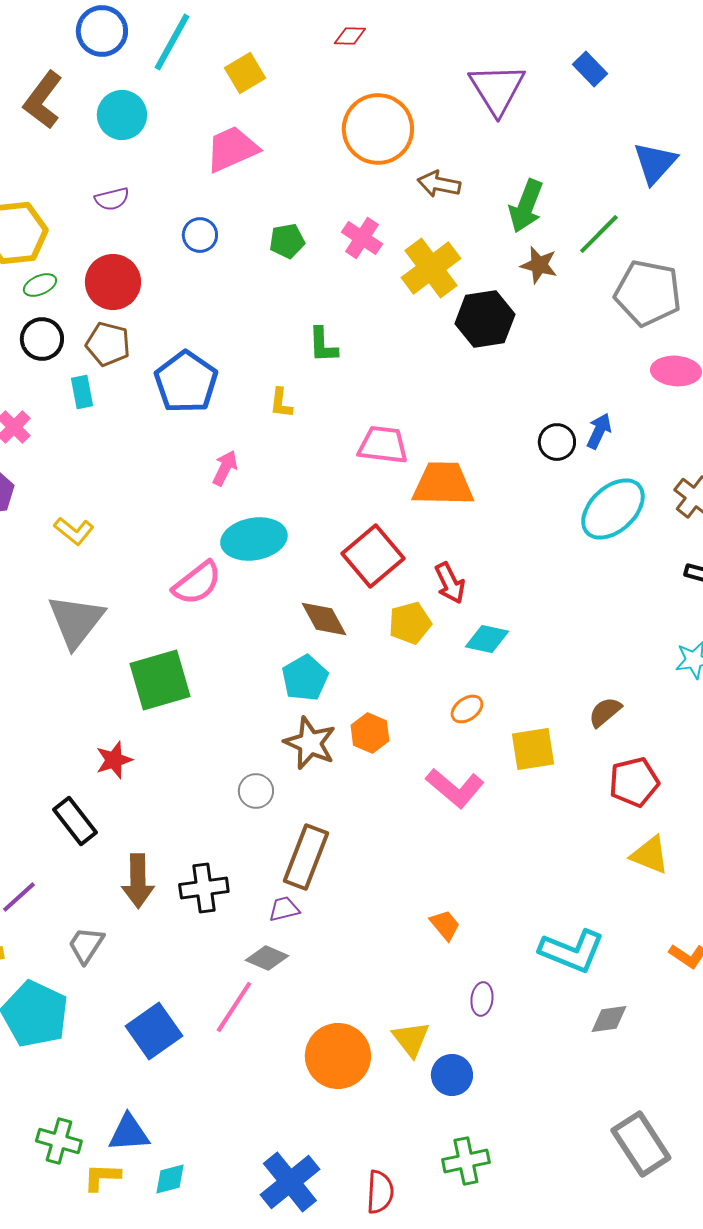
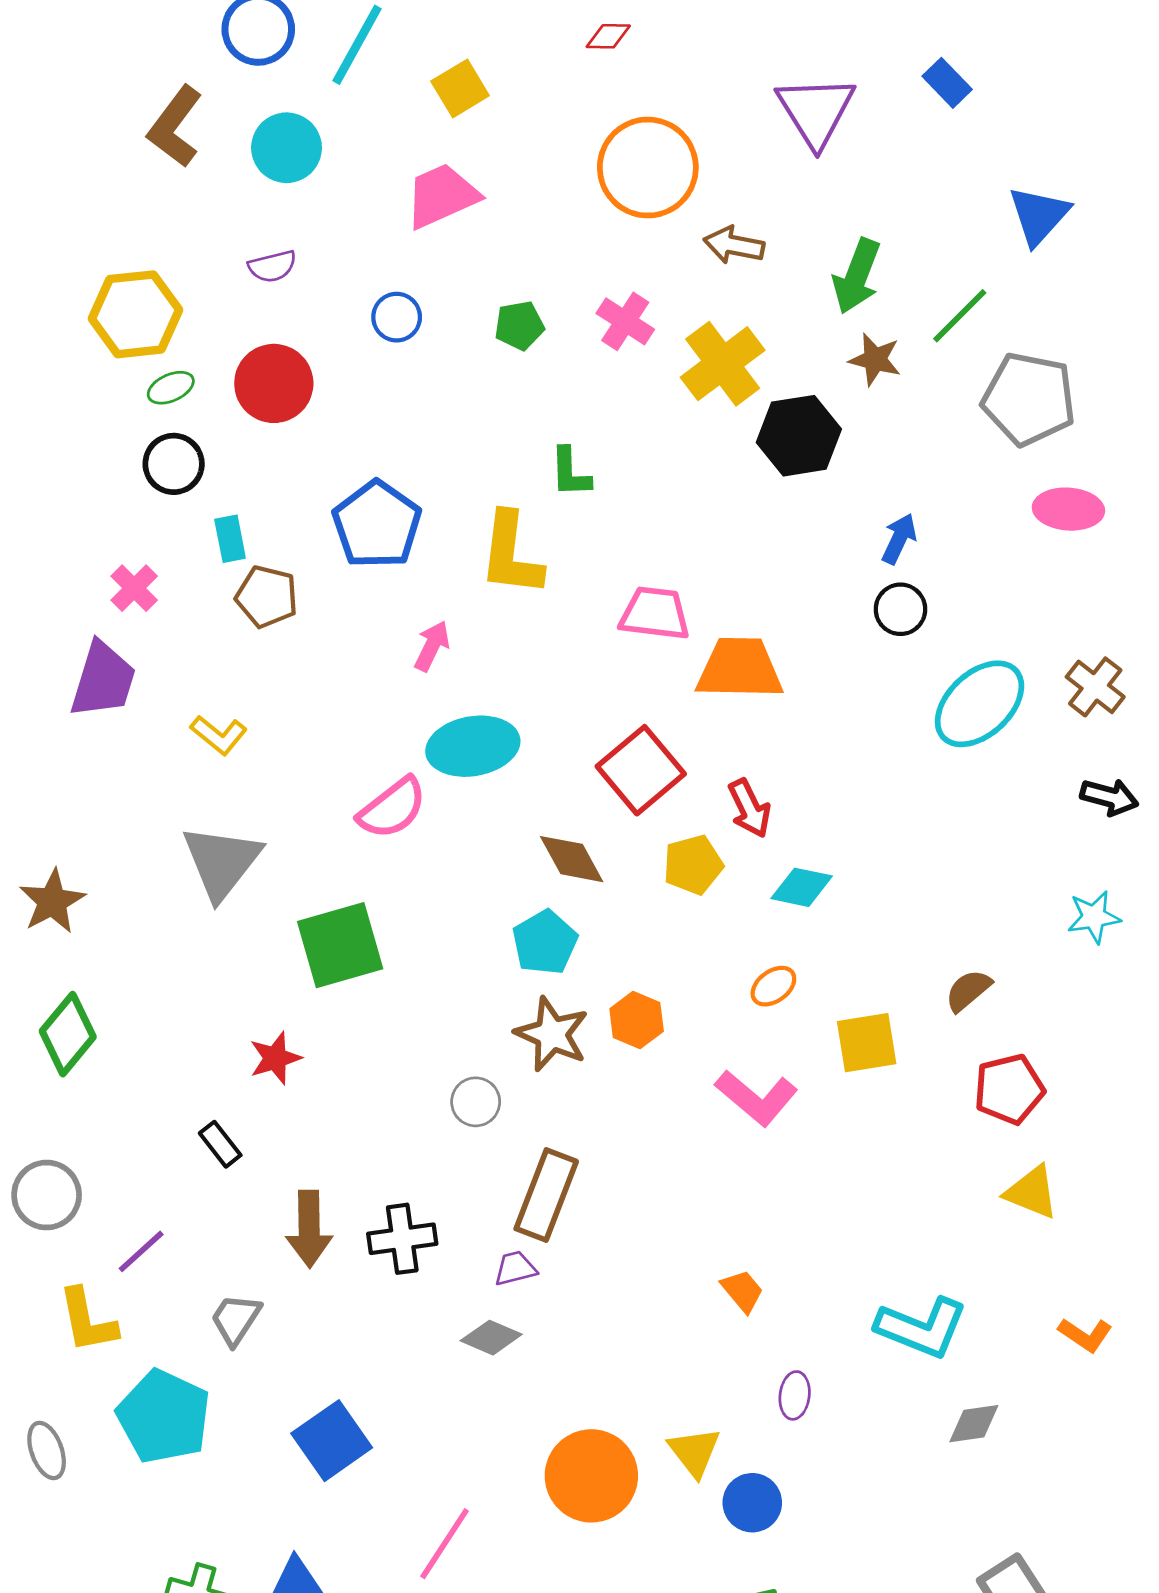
brown pentagon: (108, 344) -> (267, 597), moved
yellow L-shape: (281, 403) -> (511, 554), size x2.0
blue arrow: (599, 431) -> (899, 539), moved
black rectangle: (75, 821) -> (220, 1144), size x0.7
pink line: (234, 1007) -> (445, 1544), moved

